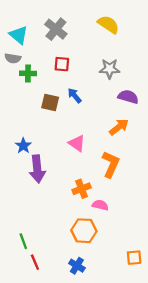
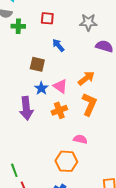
brown square: (50, 103) -> (37, 64), moved
orange arrow: (119, 127) -> (86, 78), moved
blue star: (23, 146) -> (41, 88), moved
orange cross: (82, 189) -> (59, 110), moved

